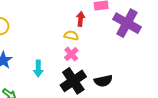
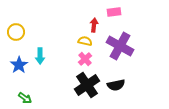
purple cross: (127, 23) -> (120, 46), moved
cyan arrow: (38, 68) -> (40, 56), moved

